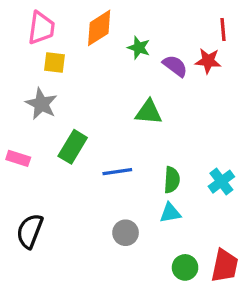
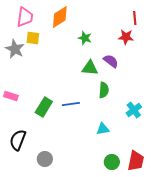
green star: (139, 48) -> (85, 38), moved
purple semicircle: (175, 66) -> (111, 61), moved
gray star: (41, 104) -> (15, 49), moved
green rectangle: (73, 147) -> (44, 107), moved
green semicircle: (172, 180) -> (104, 90), moved
gray circle: (126, 233) -> (45, 159), moved

